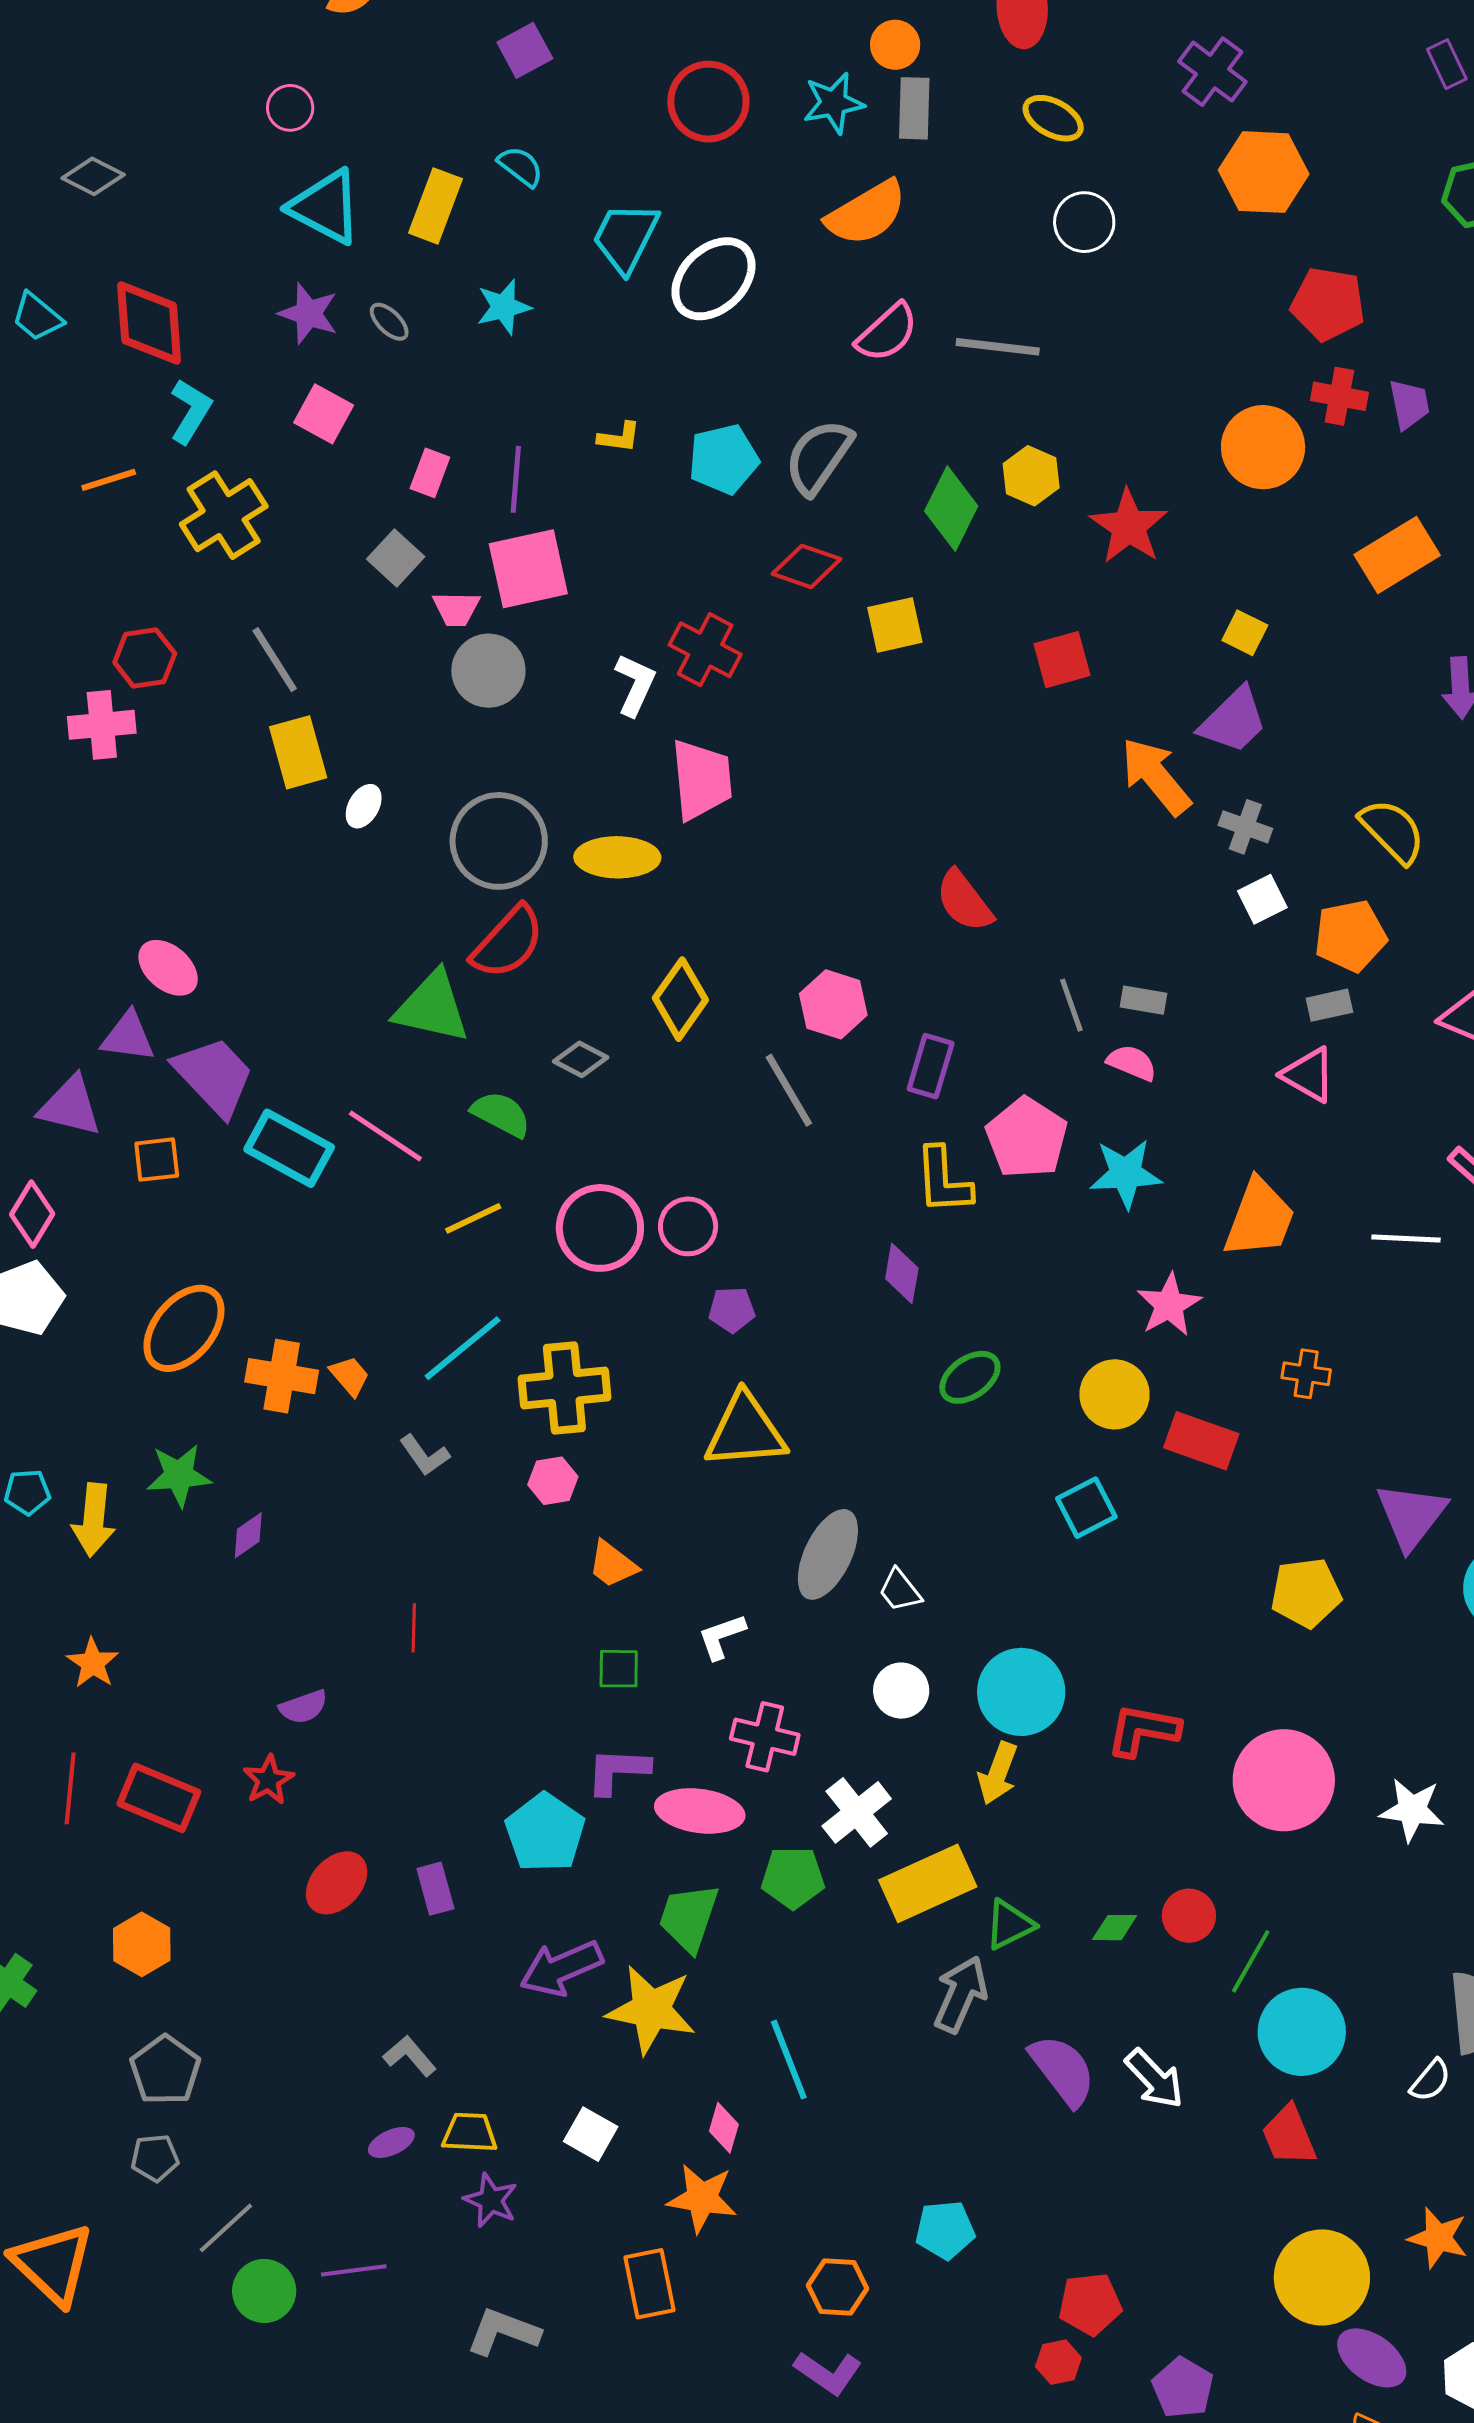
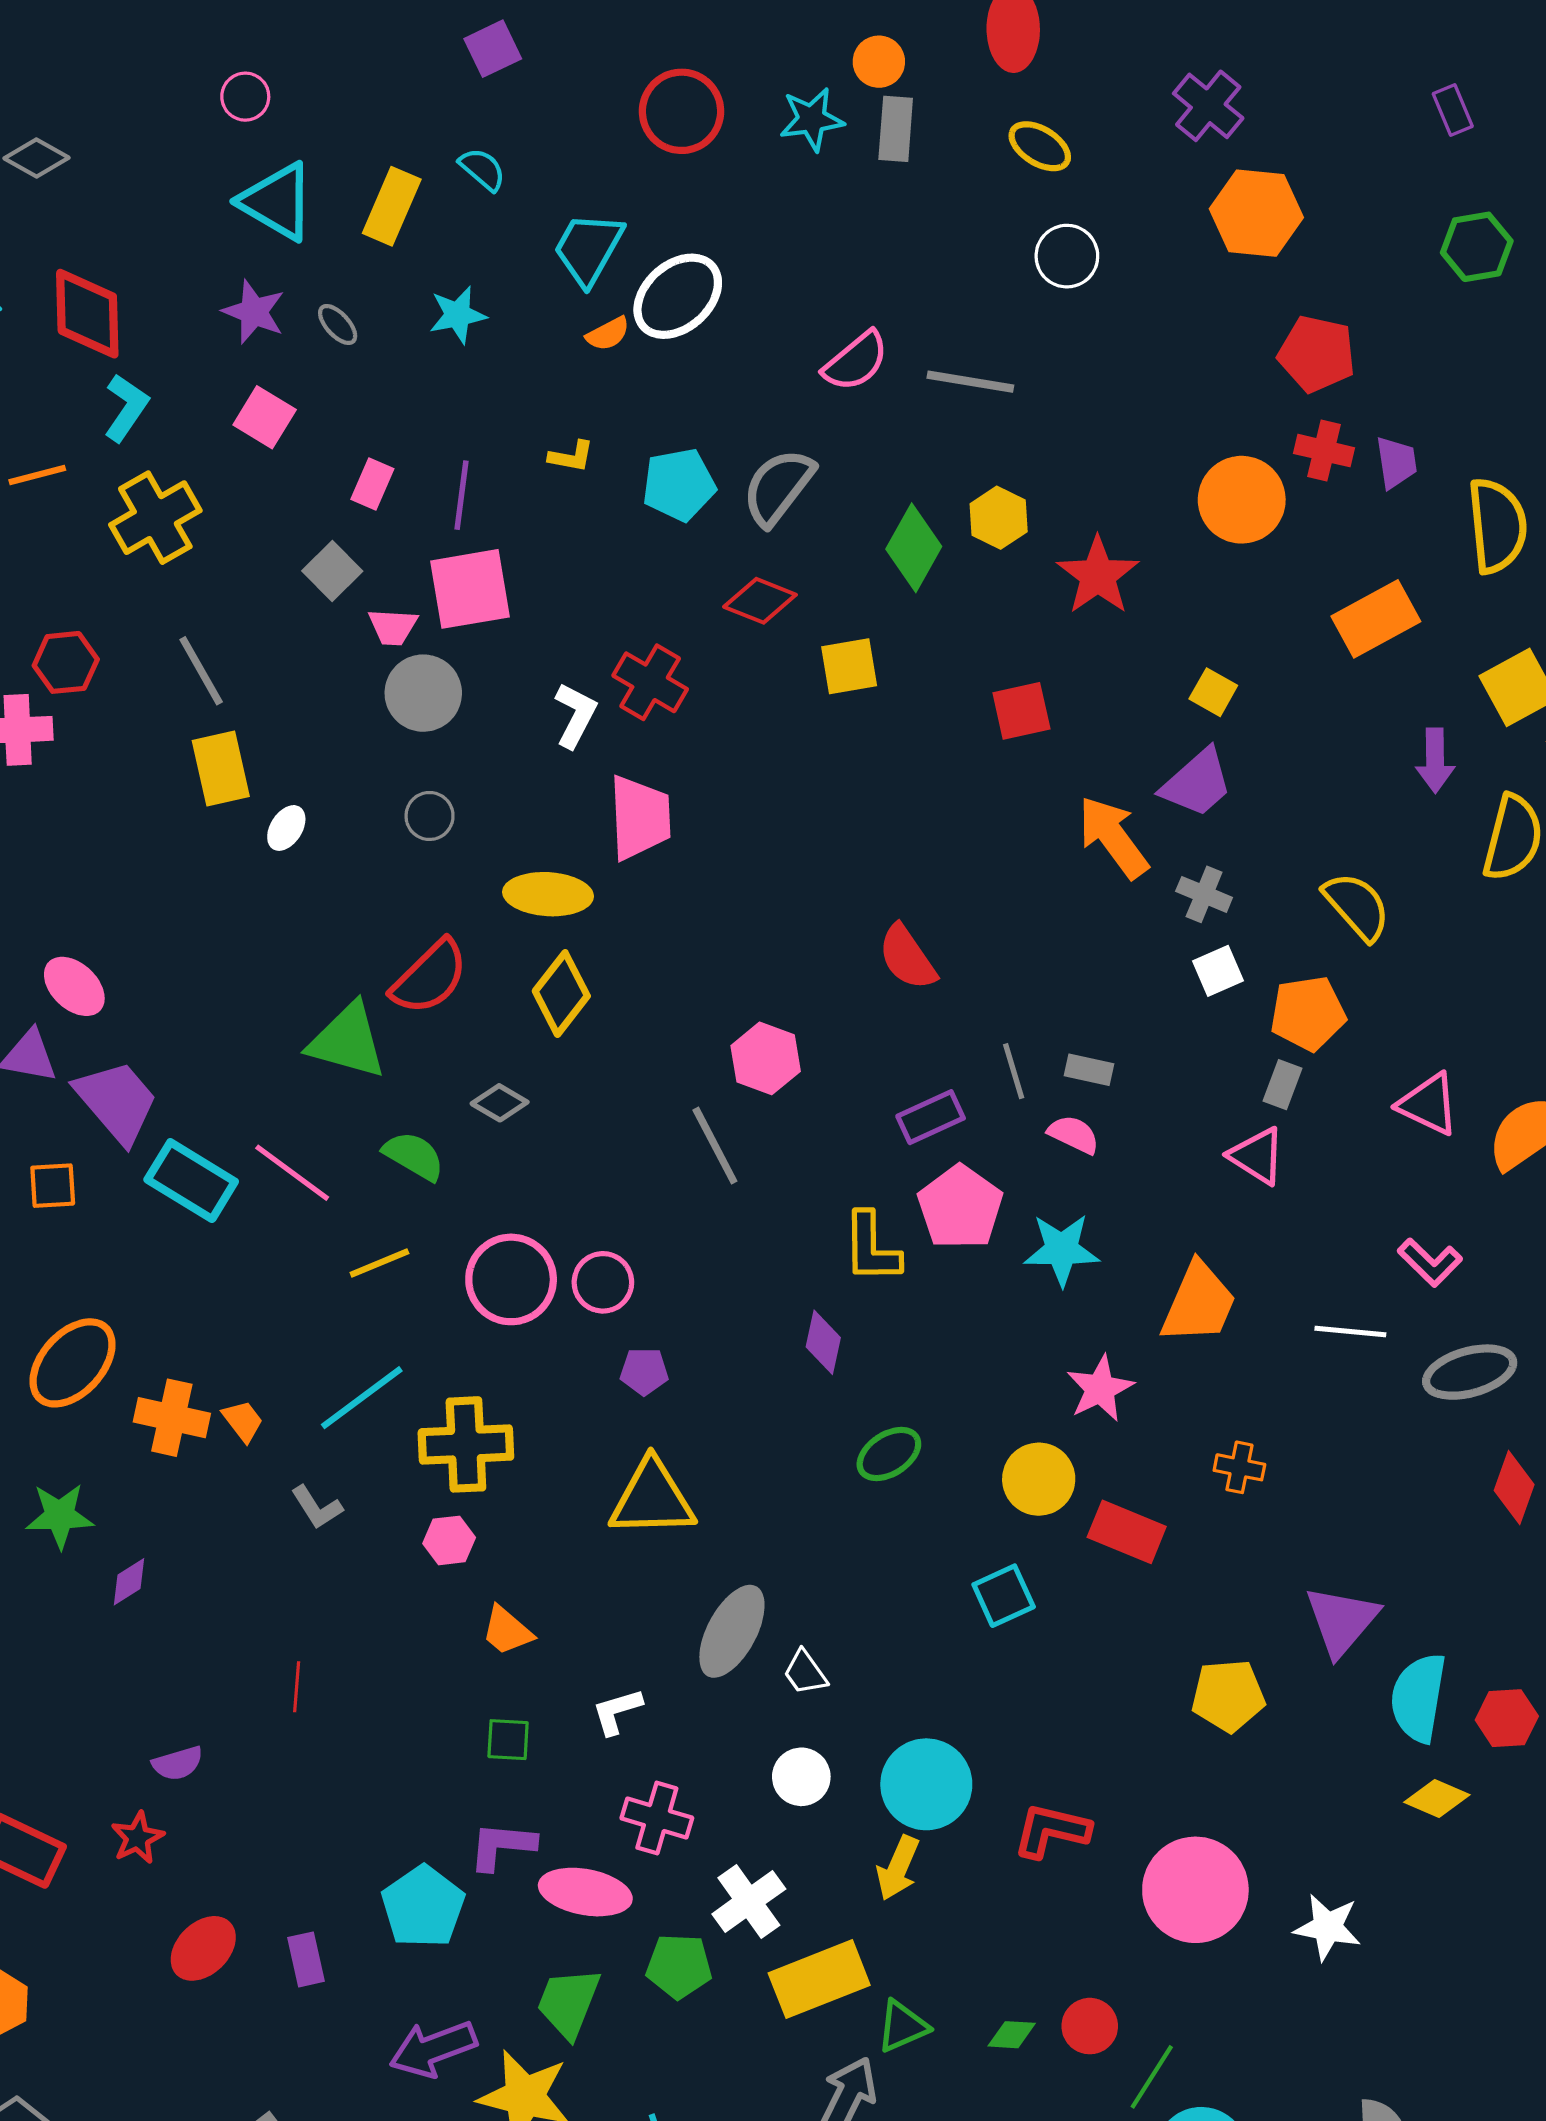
orange semicircle: (866, 213) -> (608, 334), moved, size x0.5
gray circle: (499, 841) -> (430, 816), moved, size x0.5
yellow diamond: (680, 999) -> (561, 994), moved
gray rectangle: (1329, 1005) -> (1283, 1085), turned -60
purple rectangle: (931, 1066) -> (931, 1117), moved, turned 46

